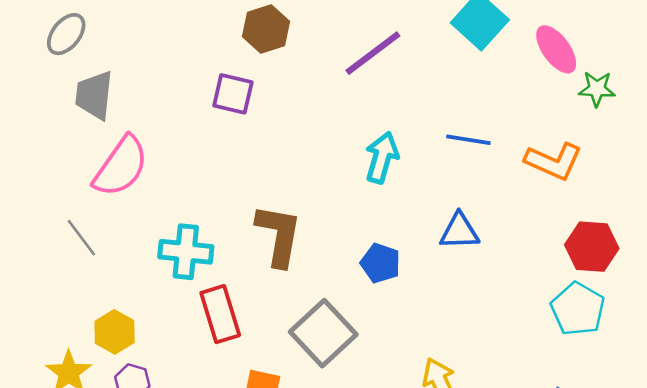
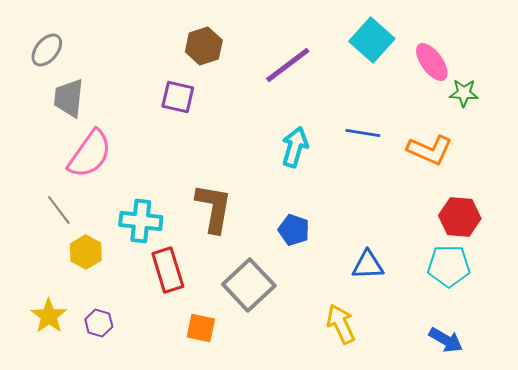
blue triangle: (459, 231) -> (368, 265), moved
cyan pentagon: (578, 309) -> (449, 266), turned -30
yellow hexagon: (115, 332) -> (86, 252), moved

